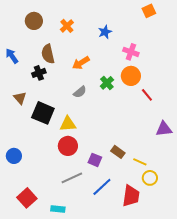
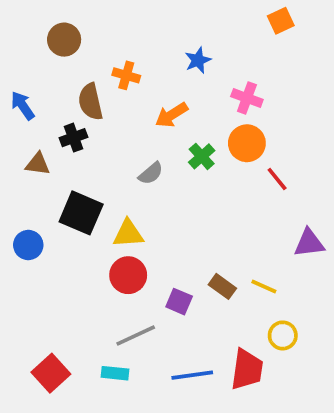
orange cross: (67, 26) -> (126, 75), moved, turned -32
orange arrow: (81, 63) -> (172, 115), moved
brown triangle: (20, 98) -> (38, 164), moved, turned -40
blue circle: (14, 156) -> (28, 245), moved
yellow line: (140, 162) -> (264, 286), moved
blue line: (102, 187) -> (192, 375), moved, turned 35
cyan rectangle: (58, 209) -> (115, 373), moved

